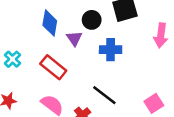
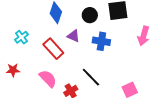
purple triangle: (74, 38) -> (74, 36), moved, turned -40

